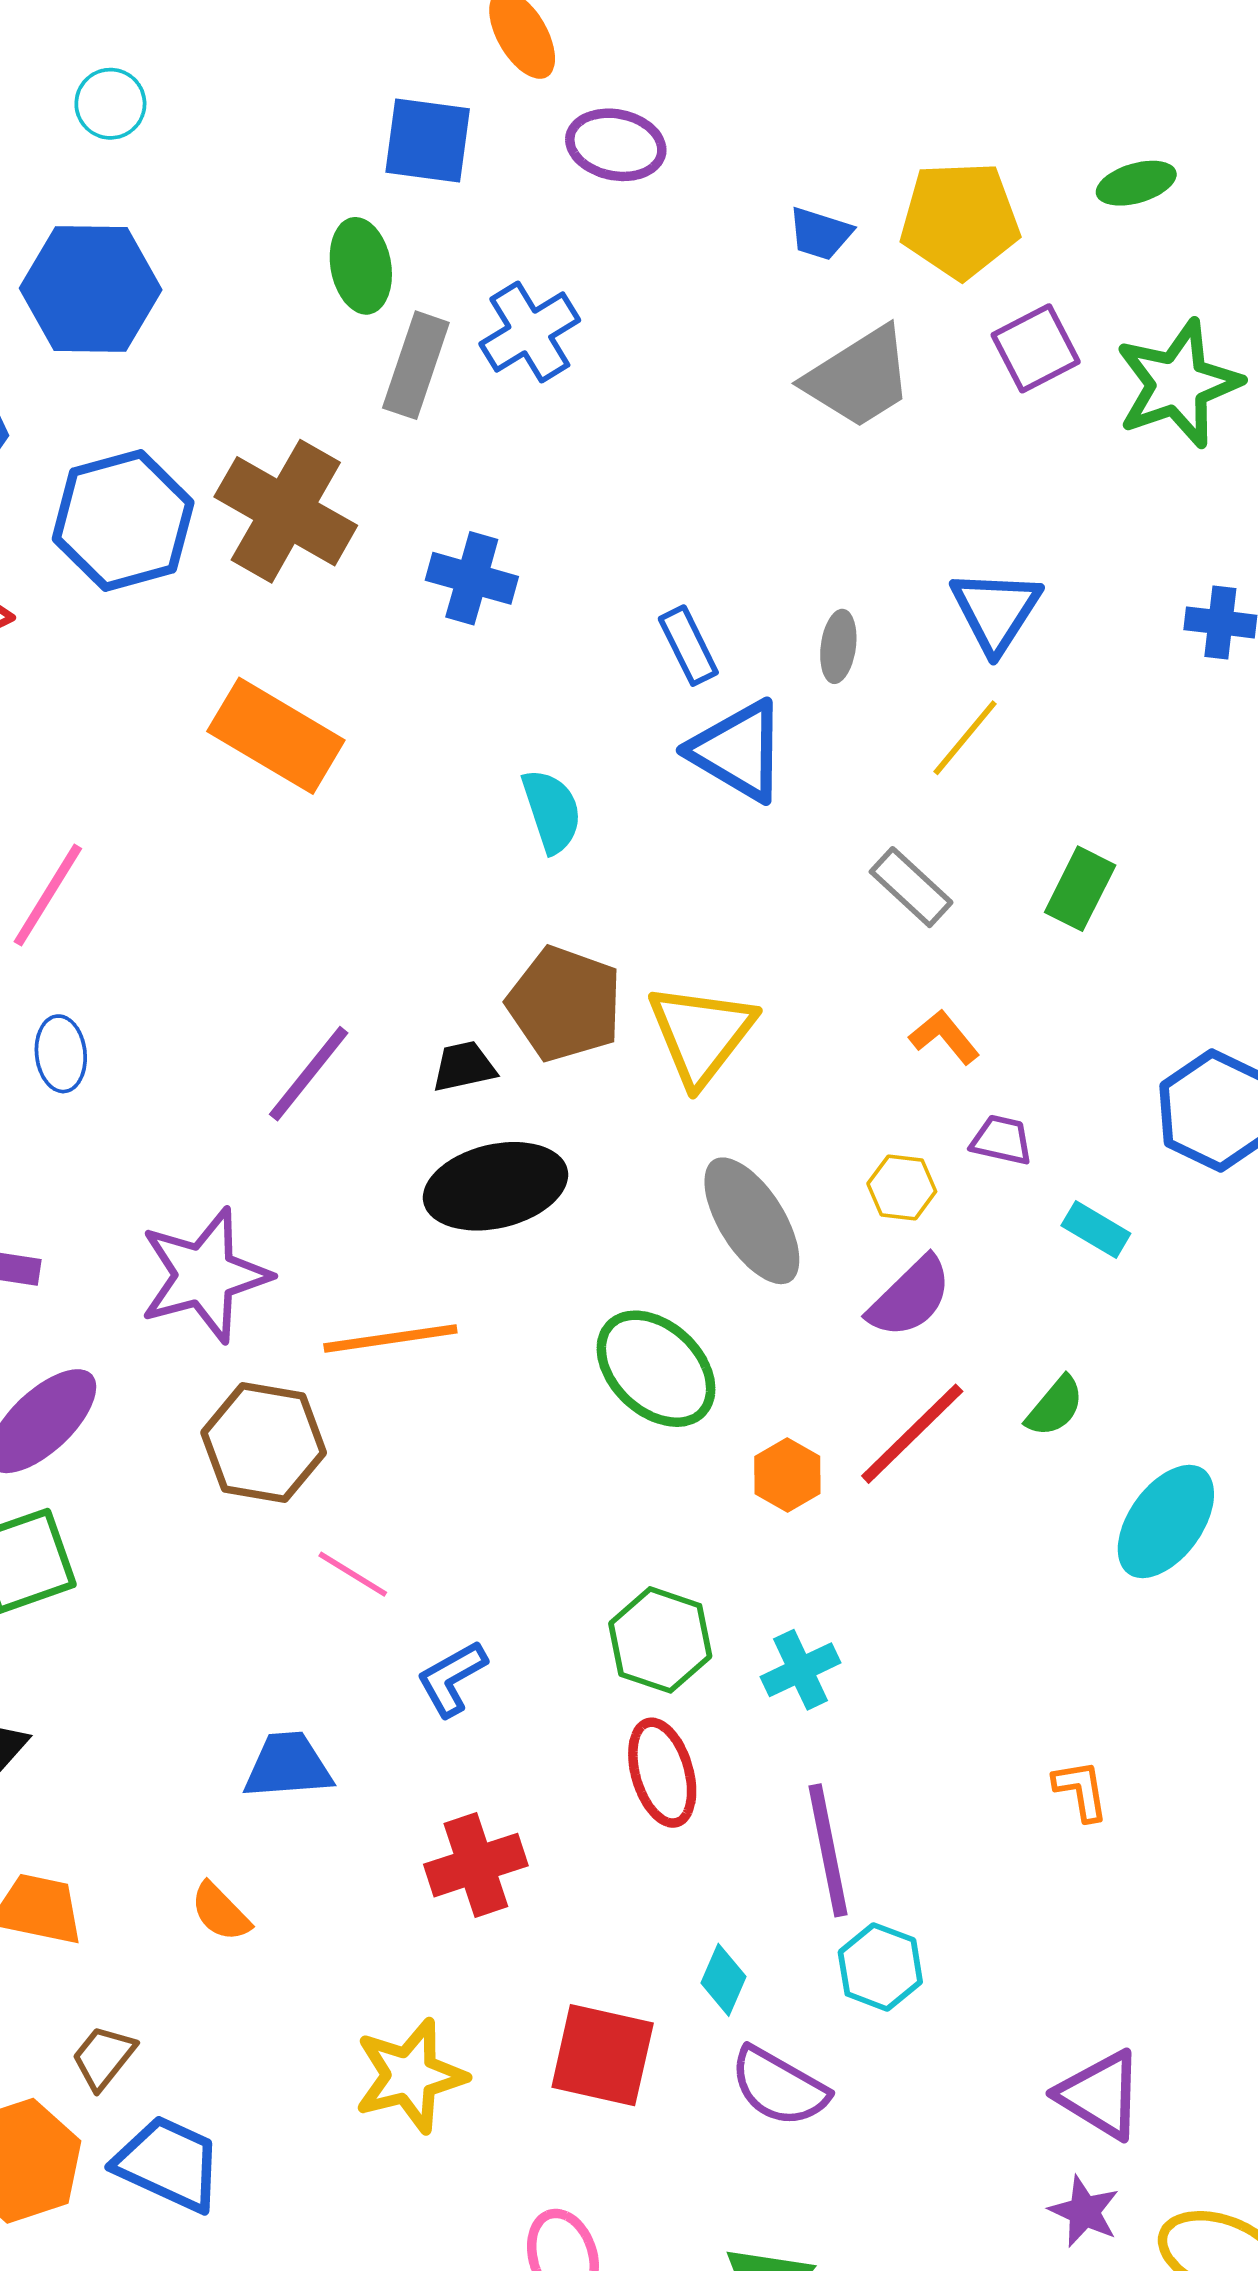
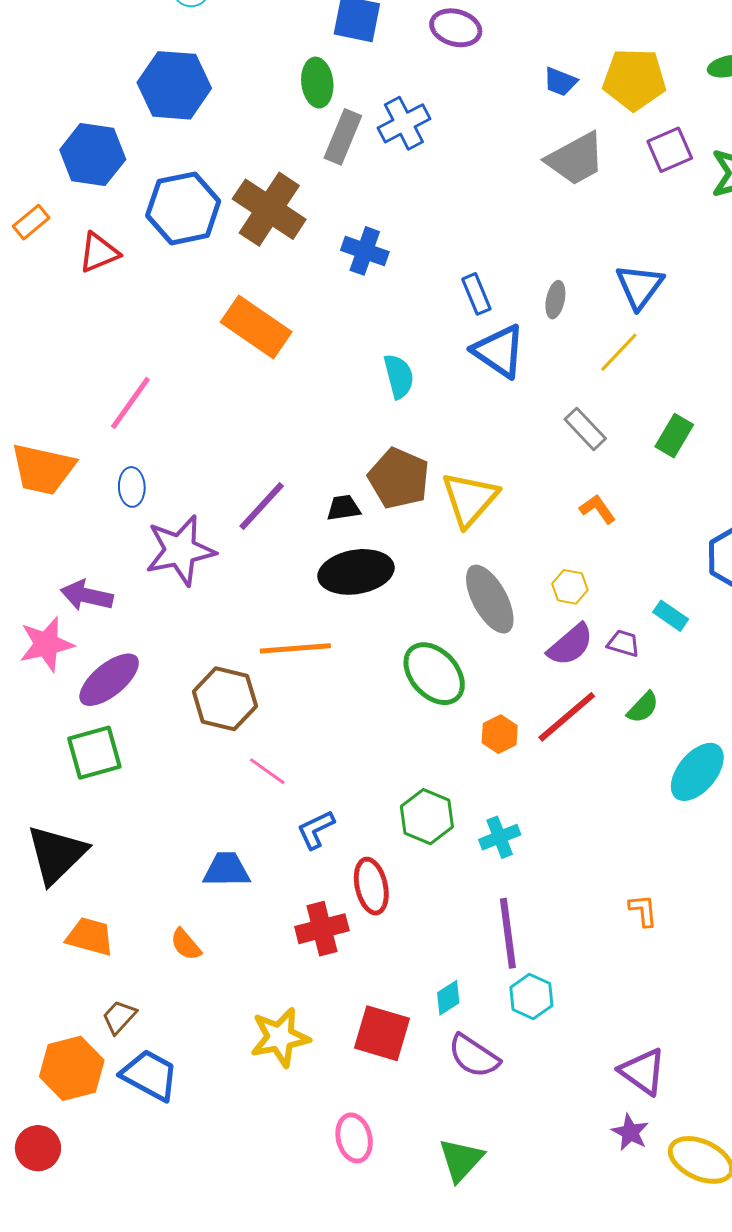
purple trapezoid: (1002, 1140) -> (623, 643), moved
purple star: (205, 1275) -> (180, 550), moved
red ellipse: (662, 1773) -> (371, 886), moved
cyan diamond: (724, 1980) -> (448, 998), turned 30

